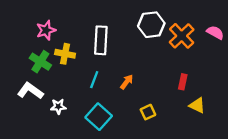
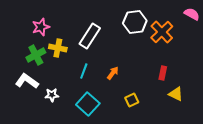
pink semicircle: (215, 33) -> (192, 14), moved
white rectangle: (101, 40) -> (90, 36), turned 30
green cross: (40, 62) -> (36, 55), turned 30

